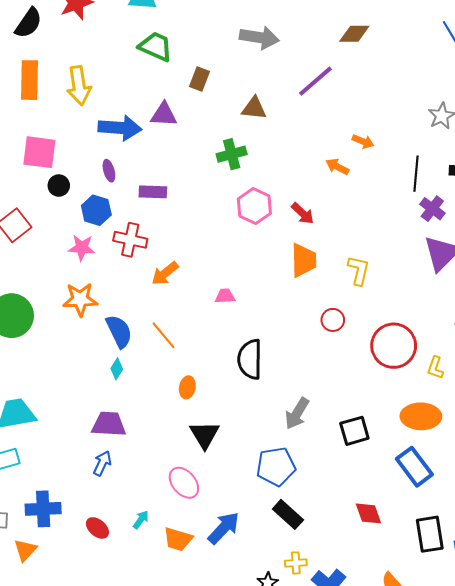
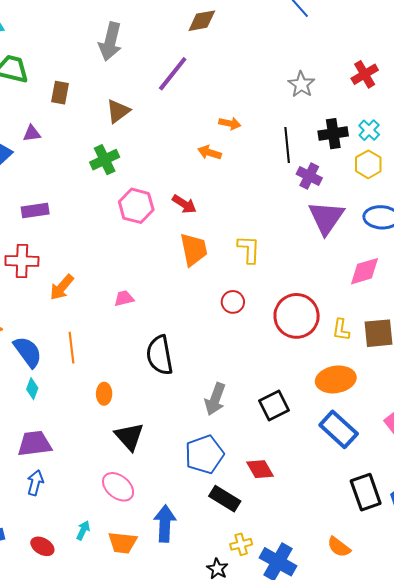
gray arrow: (259, 37) -> (110, 42), turned 105
brown triangle: (254, 108) -> (118, 111), turned -32
purple triangle: (164, 114) -> (32, 133), size x0.7
orange line: (163, 335) -> (72, 348), turned 44
red diamond: (368, 513) -> (260, 469), moved
blue arrow: (224, 528) -> (165, 524), turned -30

